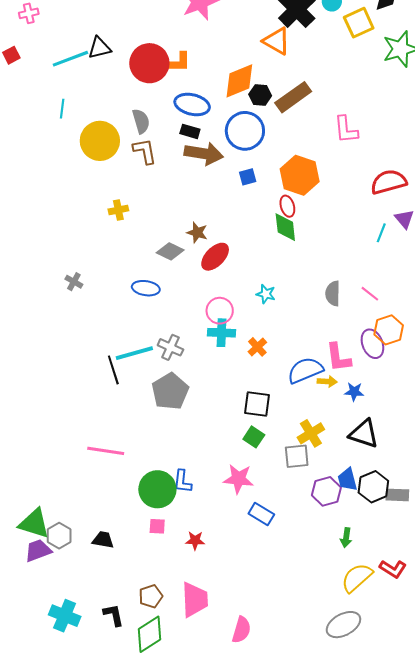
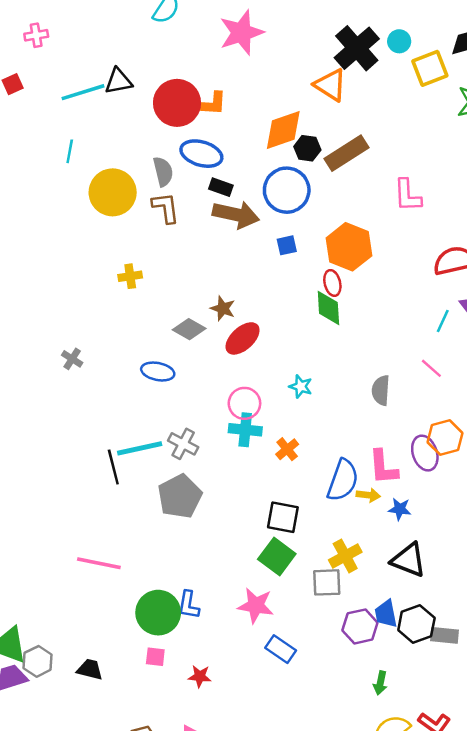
blue ellipse: (192, 104) -> (201, 154), moved
pink line: (370, 294) -> (431, 368), moved
blue semicircle: (305, 370) -> (343, 480), turned 129
green square: (254, 437) -> (277, 556), size x1.4

